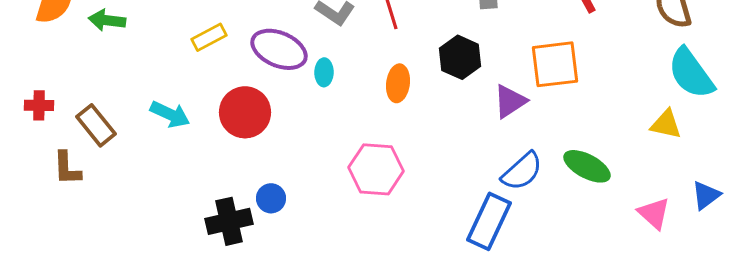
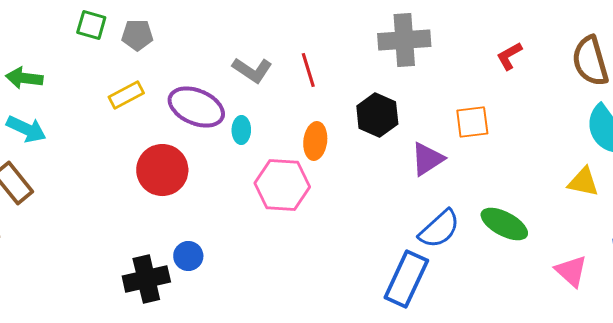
orange square: (555, 64) -> (472, 122), size x0.7
cyan arrow: (170, 114) -> (26, 129), moved
pink hexagon: (376, 169) -> (282, 185), moved

